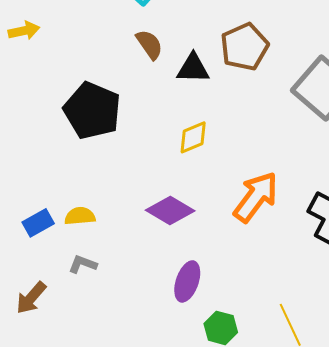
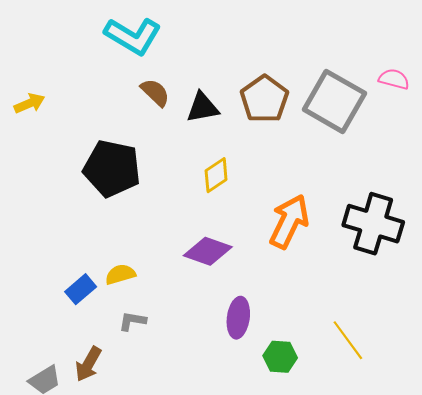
brown pentagon: (244, 47) -> (264, 99), moved

